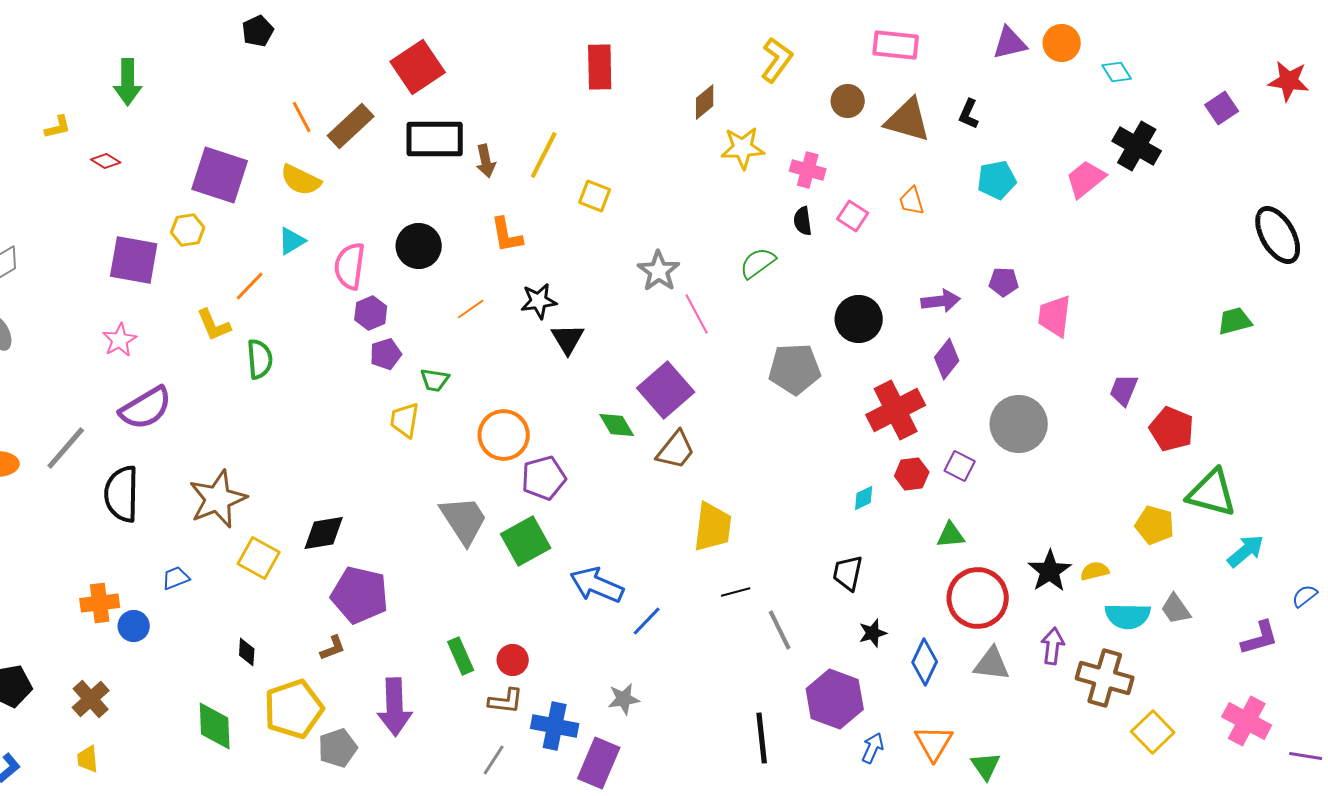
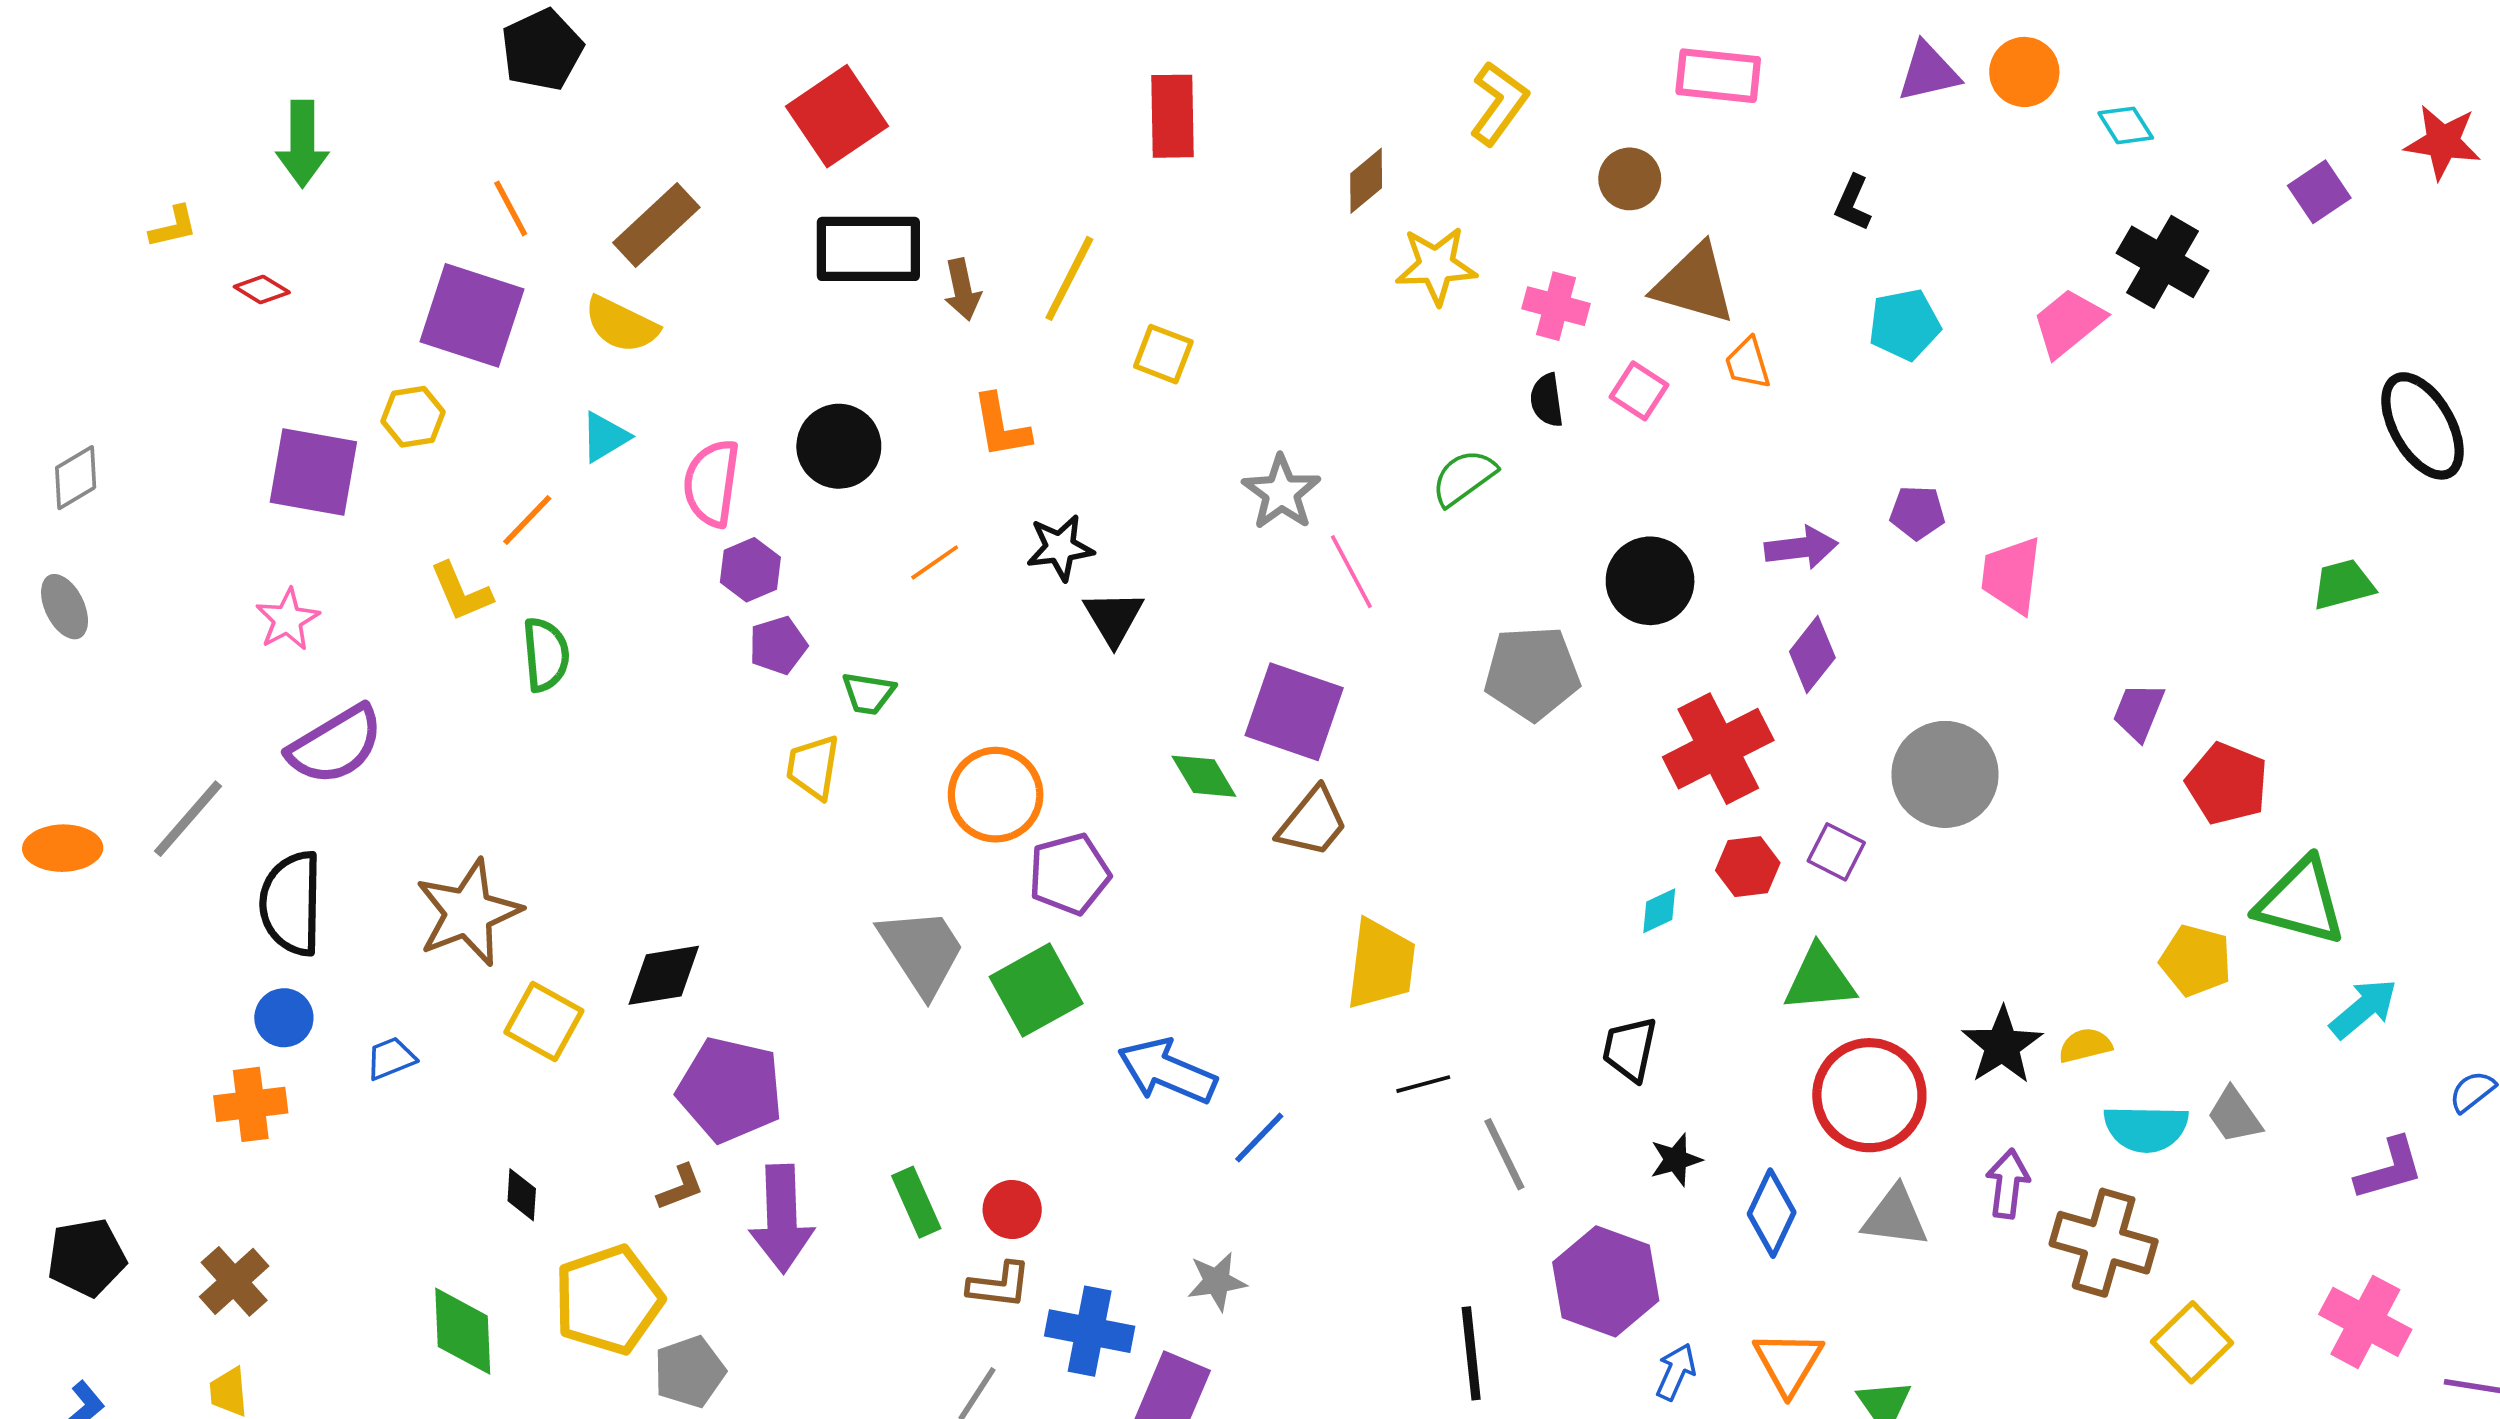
black pentagon: (258, 31) -> (542, 50), size x1.4
orange line: (302, 117) -> (511, 208), moved
brown triangle: (908, 120) -> (1694, 284), moved
brown rectangle: (351, 126) -> (656, 225), moved
purple square: (666, 390) -> (1294, 712), turned -30
green triangle: (951, 535) -> (1820, 979), size x1.4
blue circle: (134, 626) -> (284, 1018), moved
purple arrow: (395, 707) -> (782, 1219), moved

